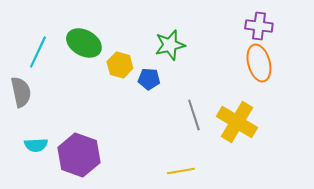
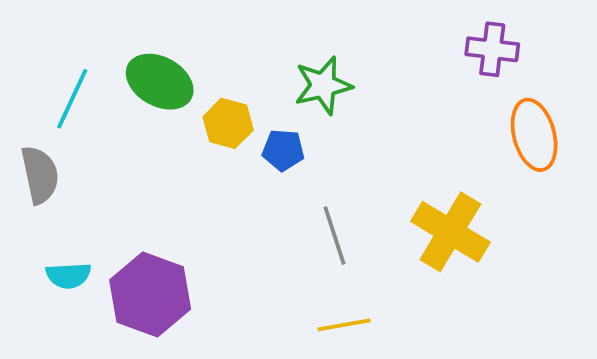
orange ellipse: (259, 63) -> (534, 135), moved
gray line: (194, 115) -> (335, 236), moved

